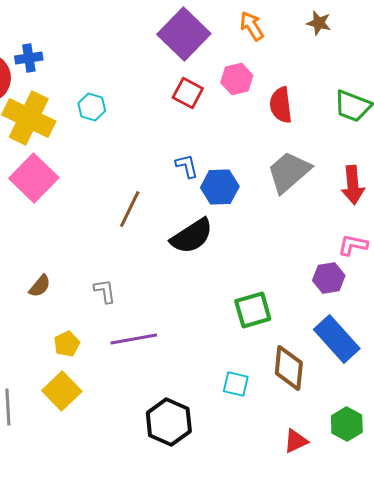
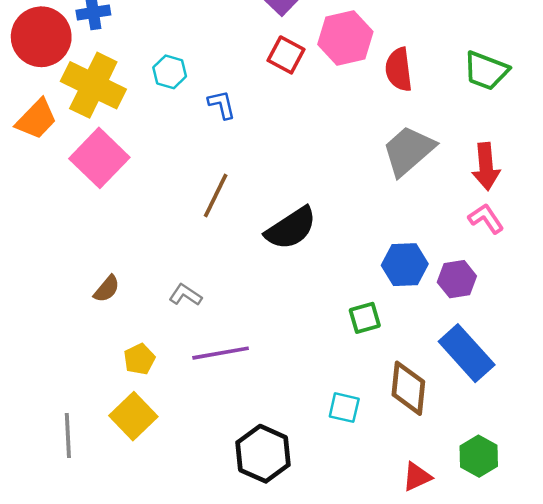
pink hexagon: (237, 79) -> (345, 38), size x1.4
blue L-shape: (187, 166) -> (222, 105), moved
blue hexagon: (220, 187) -> (405, 265), moved
pink L-shape: (353, 245) -> (486, 219), moved, turned 44
gray L-shape: (105, 291) -> (185, 295), turned -48
green square: (253, 310) -> (365, 318), size x0.7

